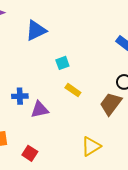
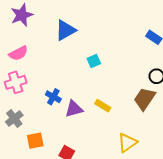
yellow rectangle: (73, 90) -> (103, 106), moved
blue cross: (20, 96) -> (53, 97), turned 35

